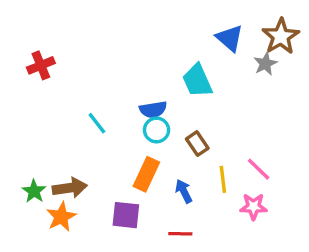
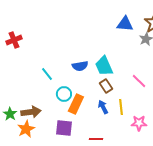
blue triangle: (230, 38) -> (125, 24), turned -36
cyan trapezoid: (197, 81) -> (104, 66), moved
cyan circle: (157, 130) -> (64, 94), moved
pink line: (259, 169) -> (139, 81), moved
blue arrow: (184, 191) -> (103, 107), moved

